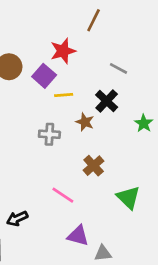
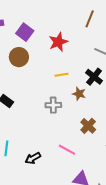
brown line: (94, 20) -> (90, 19), moved
purple square: (44, 76) -> (25, 32), moved
black arrow: (17, 218) -> (33, 158), moved

